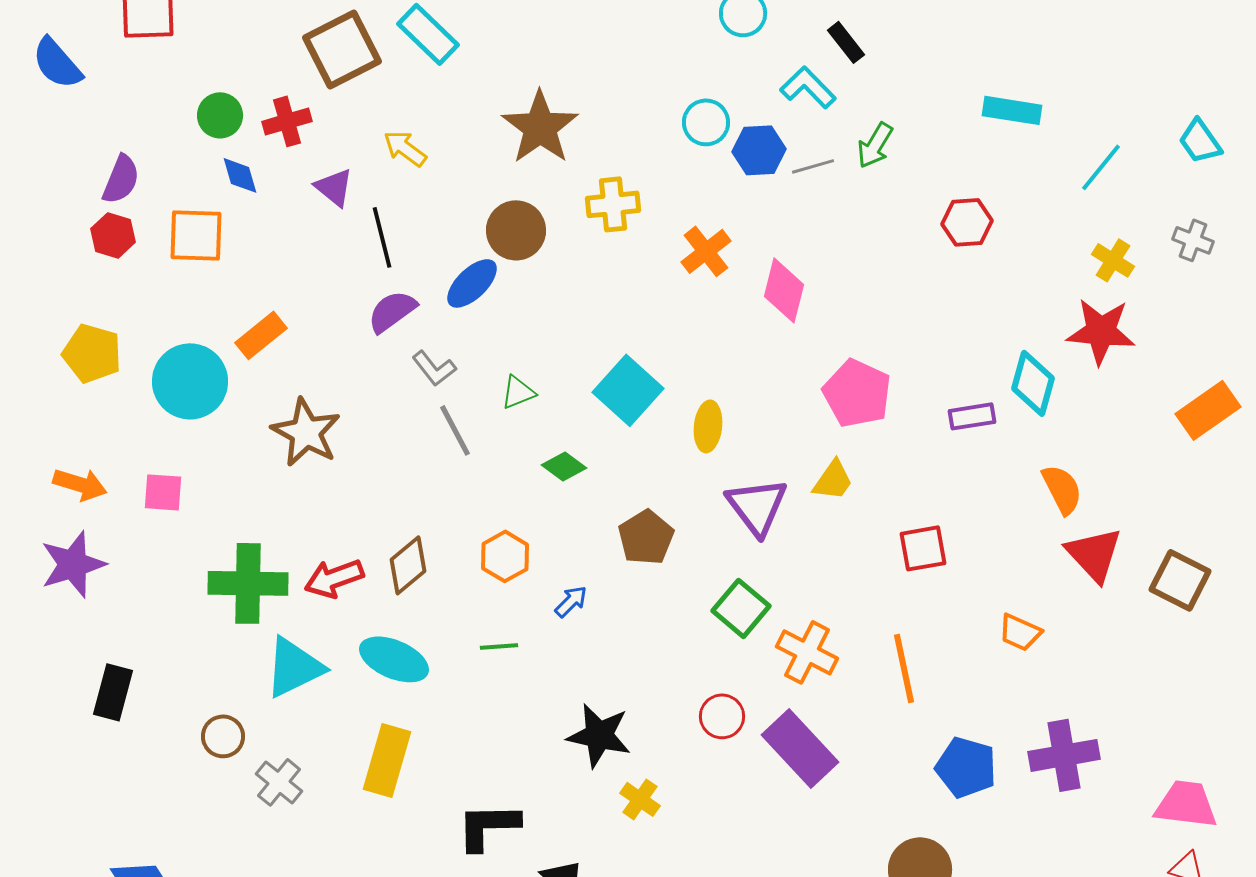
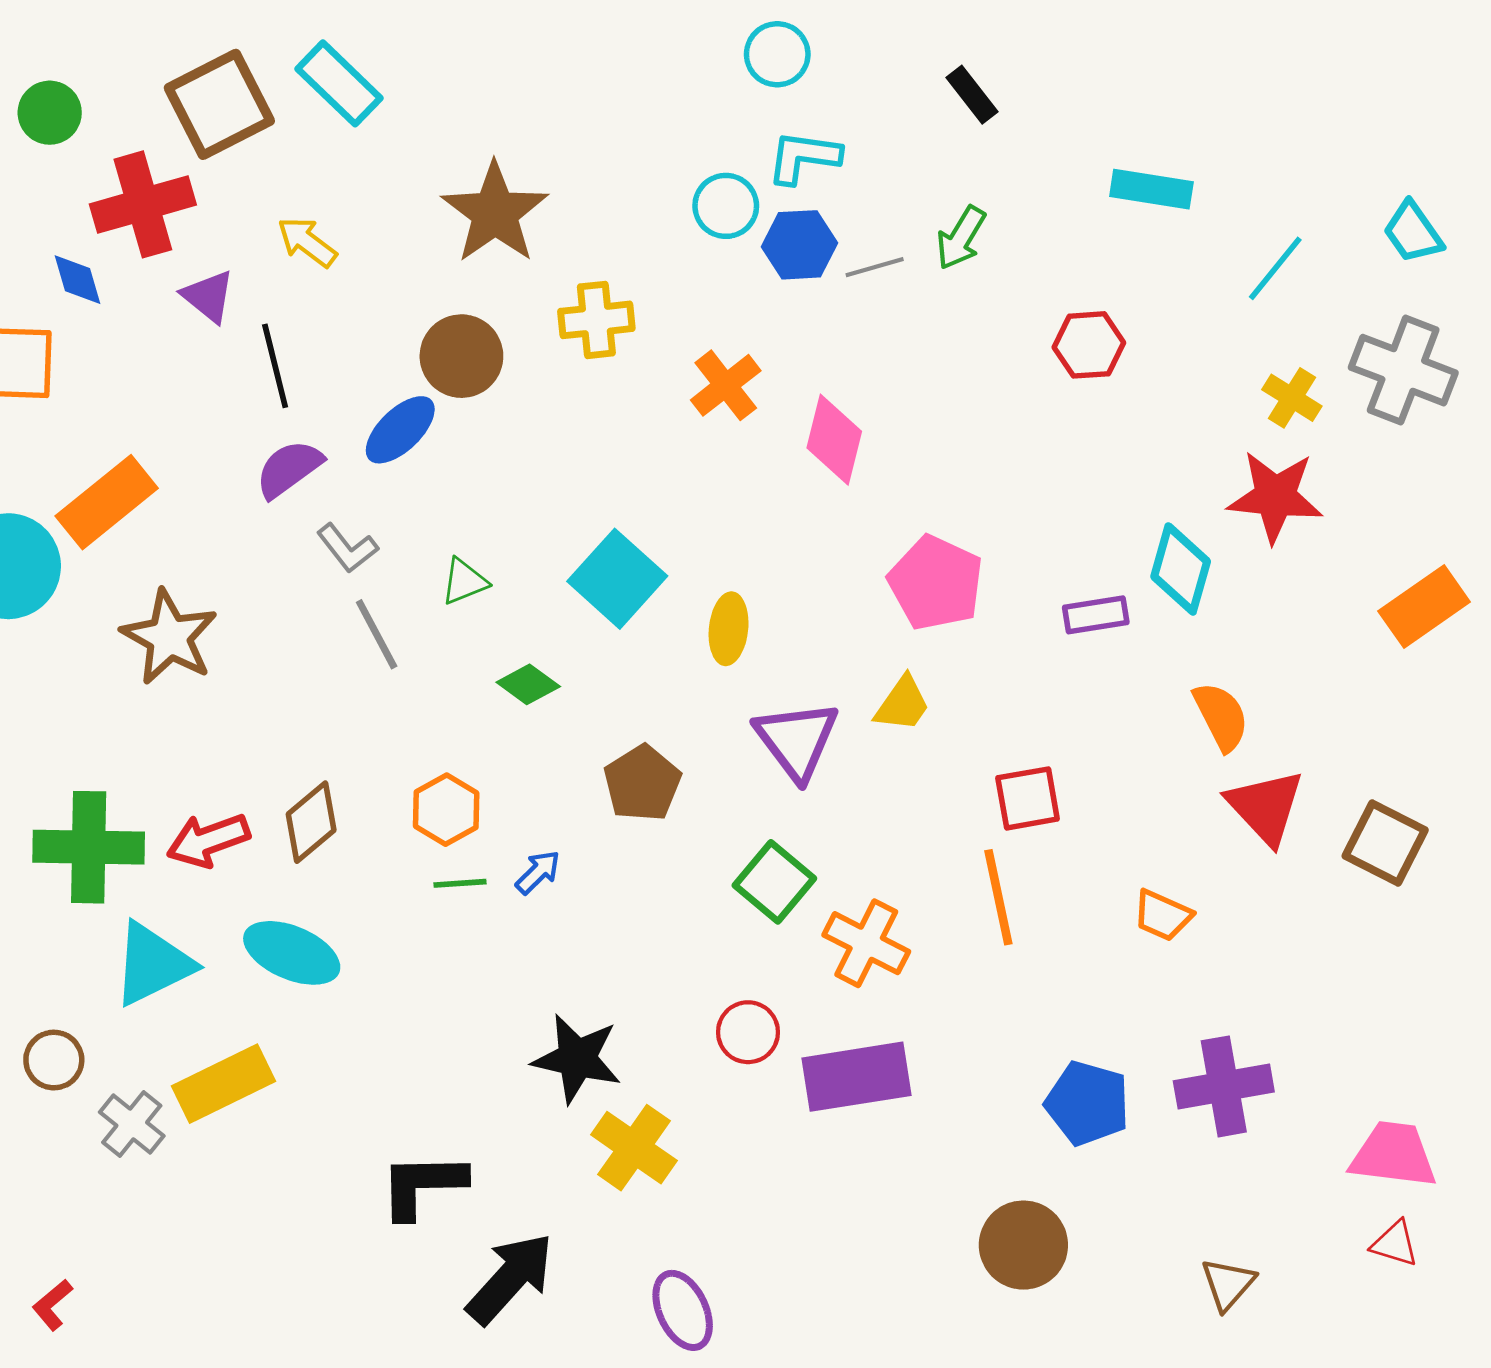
black rectangle: (846, 42) -> (972, 95), moved
cyan L-shape: (808, 87) -> (804, 157), moved, turned -38
green circle: (220, 115) -> (50, 113), moved
red cross: (287, 121) -> (143, 204), size x1.5
gray cross: (1193, 240) -> (1403, 370), size x1.8
orange rectangle: (261, 335) -> (107, 502), size x1.4
green line: (499, 646) -> (460, 883), moved
orange line: (904, 668) -> (998, 897), moved
purple rectangle: (800, 748) -> (857, 1077), turned -56
yellow rectangle: (387, 760) -> (224, 1084), moved, turned 48
yellow cross: (640, 799) -> (634, 1148), size x1.5

